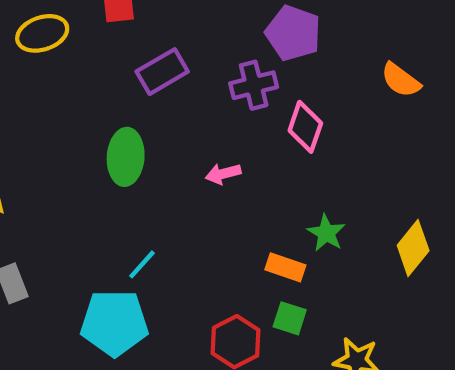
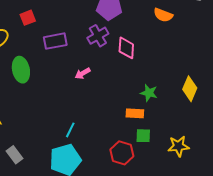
purple rectangle: (162, 72) -> (55, 41), turned 35
green ellipse: (126, 157) -> (21, 70), moved
pink arrow: (223, 174) -> (83, 73), moved

